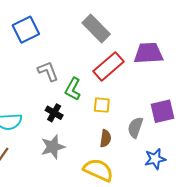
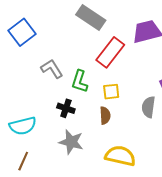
brown semicircle: (105, 138) -> (105, 115), moved
gray star: (53, 147) -> (71, 142), turned -30

